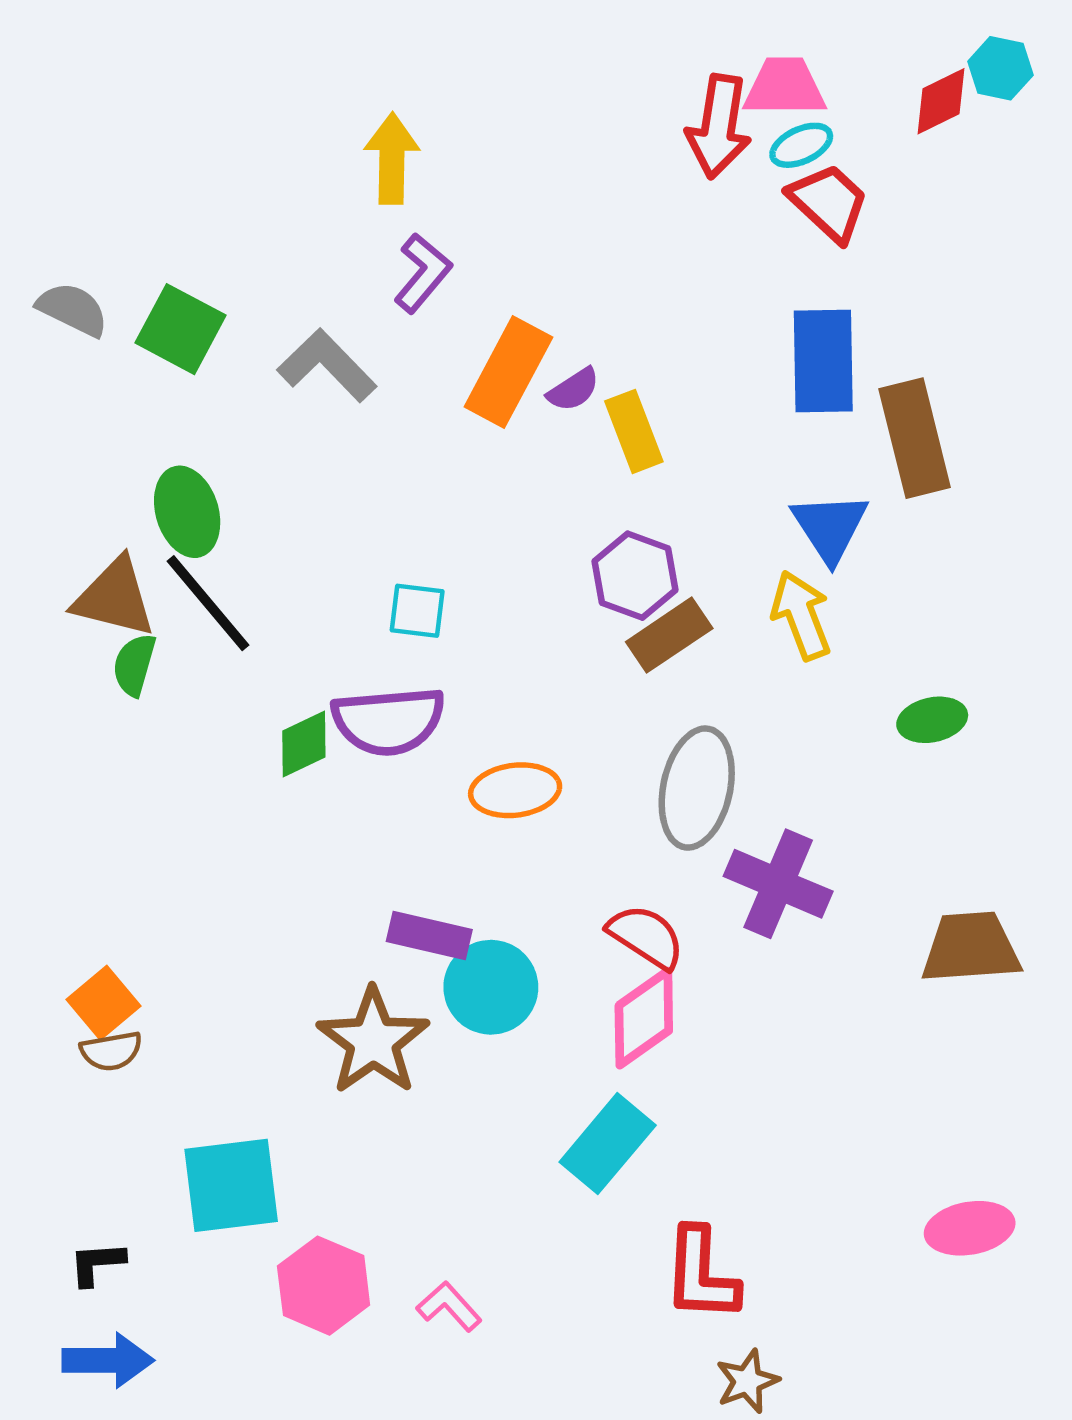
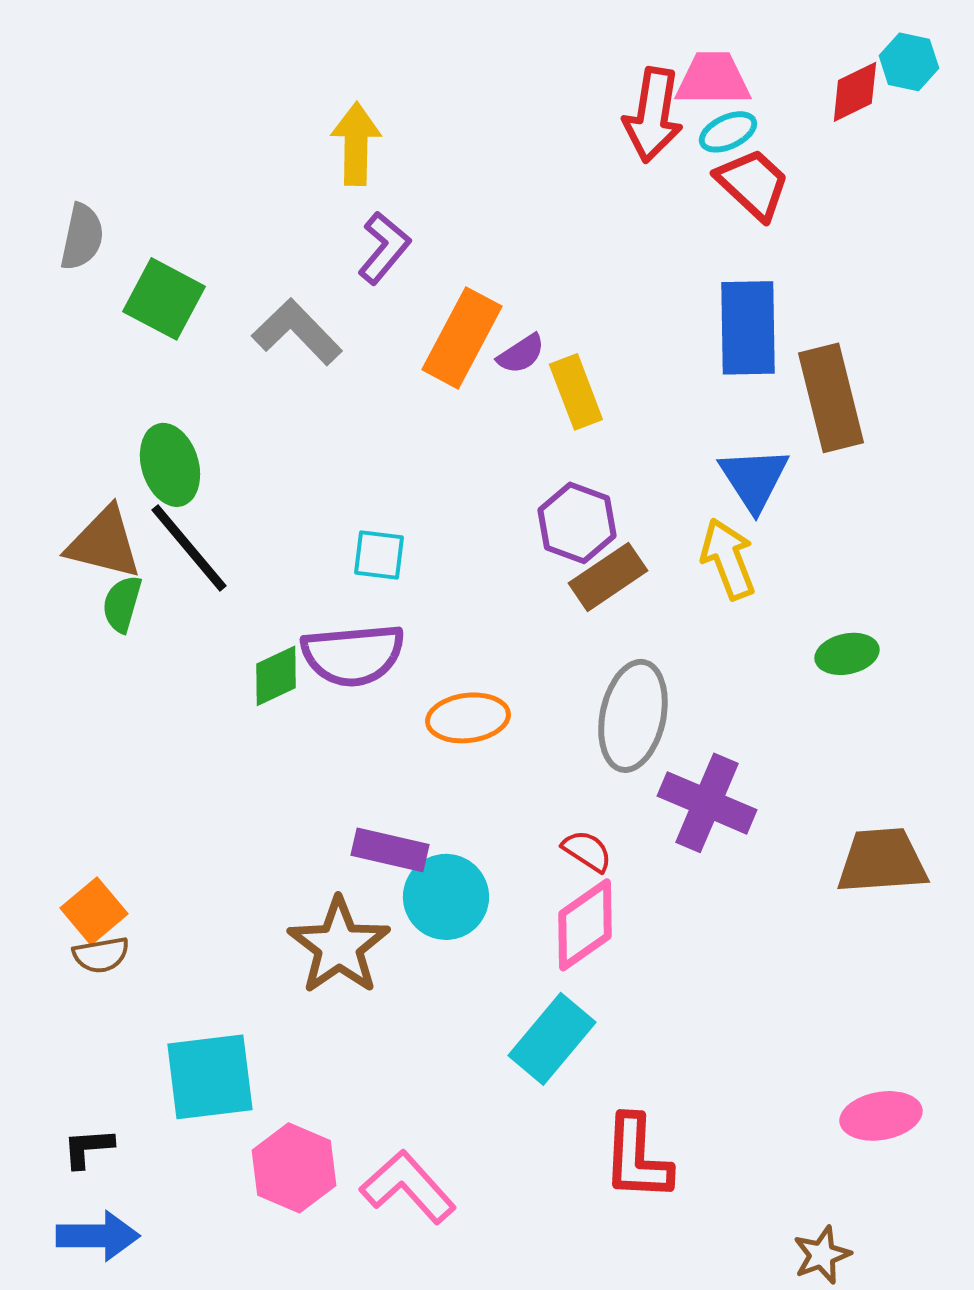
gray semicircle: (73, 309) -> (82, 237), moved, turned 76
red semicircle: (646, 937) -> (587, 851), size x0.7
pink L-shape: (449, 1306) -> (408, 1187), size x1.6
brown star: (747, 1381) -> (822, 1255), moved

